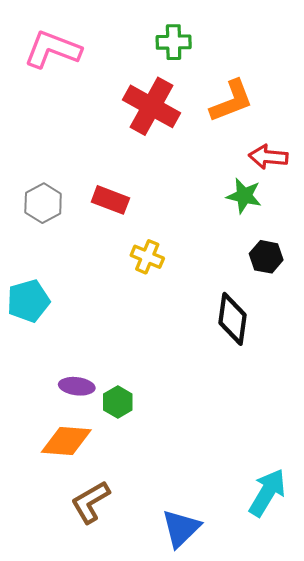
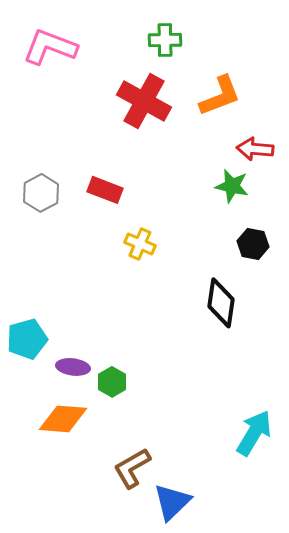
cyan pentagon: (28, 301) -> (27, 339), moved
cyan arrow: (267, 493) -> (254, 433), moved
brown L-shape: (90, 502) -> (132, 468), moved

